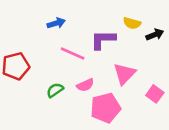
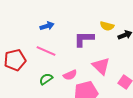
pink line: (73, 53) -> (46, 51), moved
pink triangle: (124, 74) -> (101, 66), turned -30

